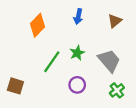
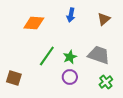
orange diamond: (37, 25) -> (34, 23), turned 50
green star: (77, 53) -> (70, 57), moved
gray trapezoid: (109, 61) -> (99, 55), turned -30

